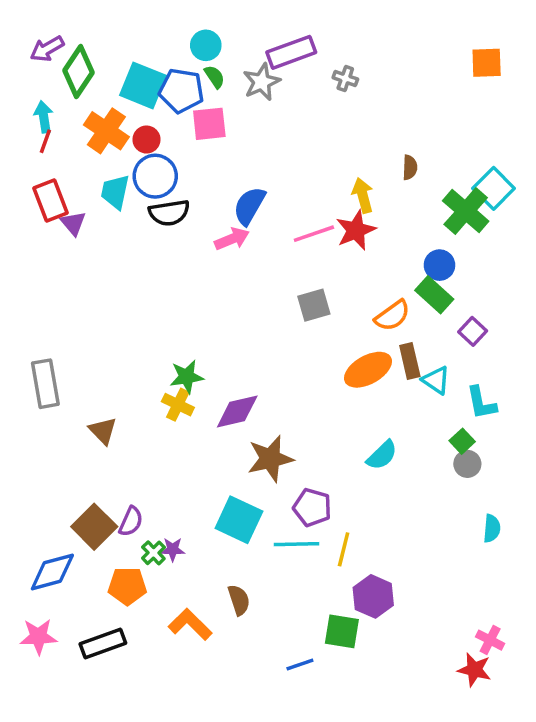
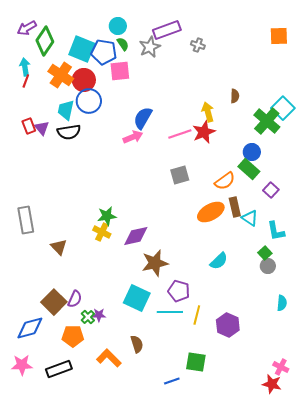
red circle: (146, 140) -> (84, 80), size x1.5
red rectangle: (51, 201) -> (29, 126), moved, size x0.7
black semicircle: (169, 213) -> (69, 132), moved
purple hexagon: (373, 596) -> (228, 325), moved

